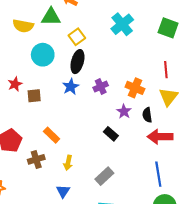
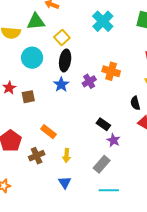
orange cross: (135, 88) -> (111, 71), moved
purple star: (124, 111) -> (113, 140), moved

